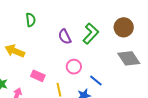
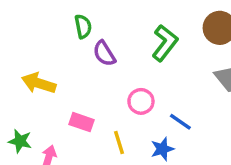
green semicircle: (31, 20) -> (83, 26), moved
purple semicircle: (65, 37) -> (104, 53), moved

